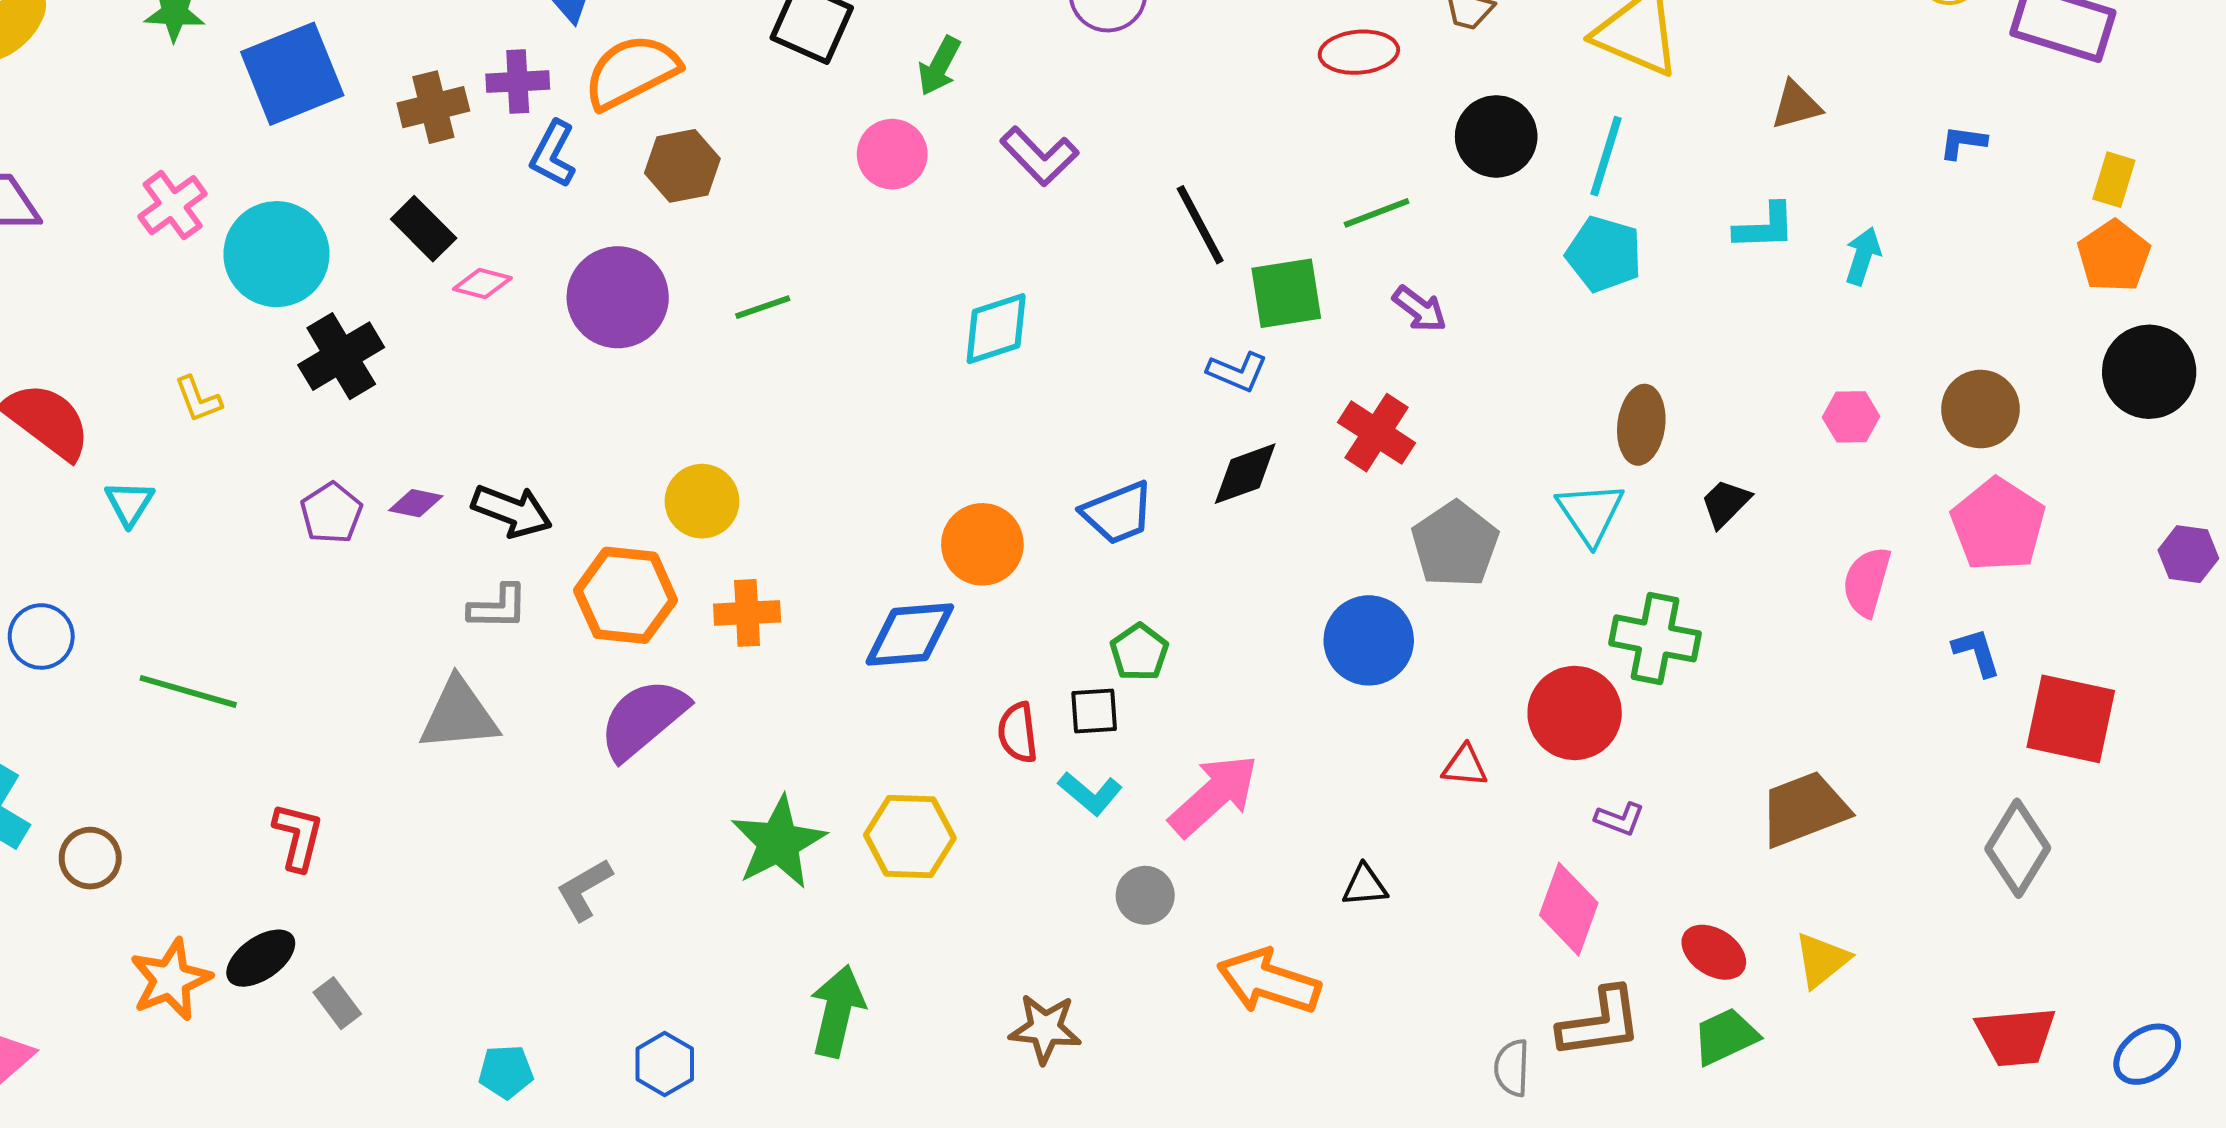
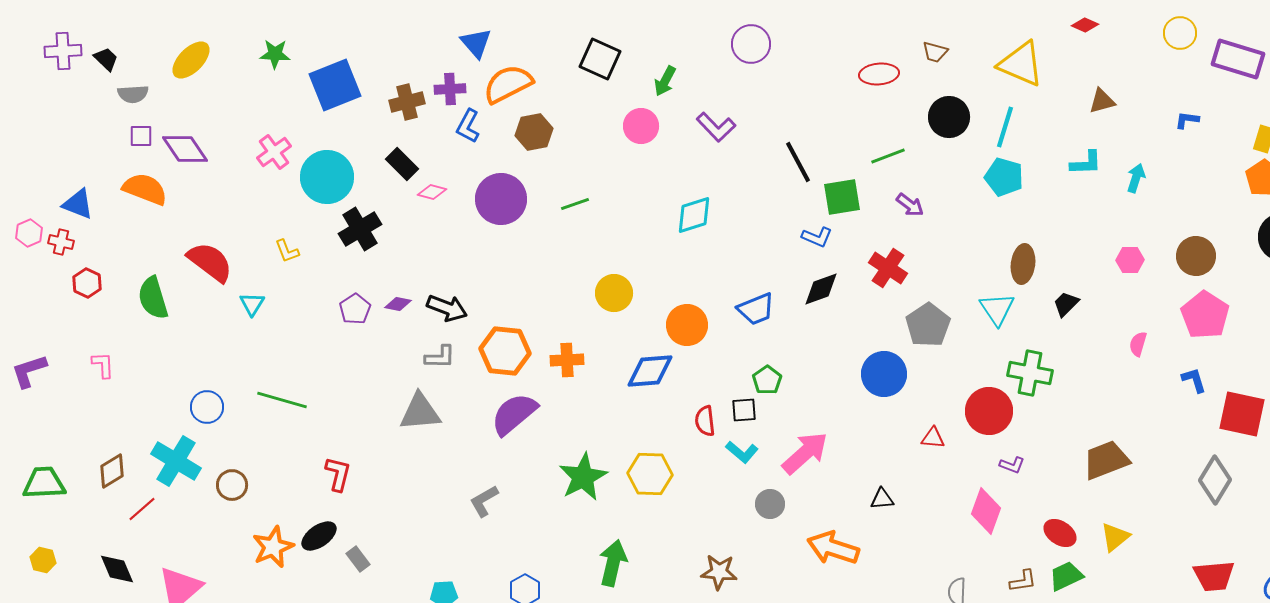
yellow circle: (702, 501) -> (614, 293), moved
pink semicircle: (1867, 582) -> (1138, 344), size x0.7
blue circle: (41, 636) -> (207, 407), moved
brown L-shape: (1600, 1023) -> (1023, 581), moved, size x0.6

